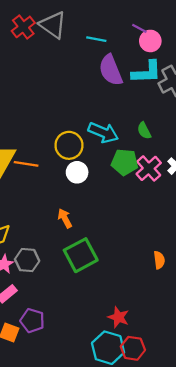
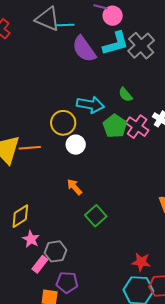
gray triangle: (53, 25) -> (48, 19), moved
green pentagon: (125, 162) -> (115, 126), turned -30
green square: (81, 255) -> (96, 216), size x0.7
gray hexagon: (27, 260) -> (55, 251), moved

